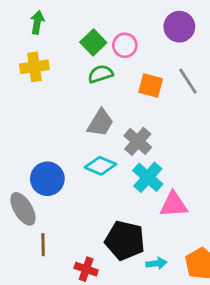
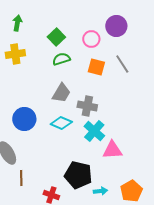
pink circle: (125, 45) -> (91, 39), moved
gray cross: (138, 141) -> (87, 106), turned -30
blue circle: (47, 179) -> (24, 119), moved

